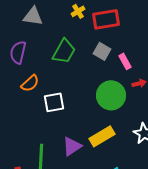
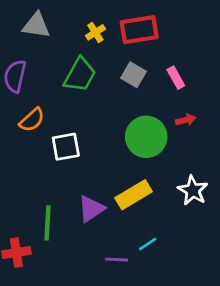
yellow cross: (78, 11) -> (95, 32), moved
pink rectangle: (125, 61) -> (176, 78), moved

